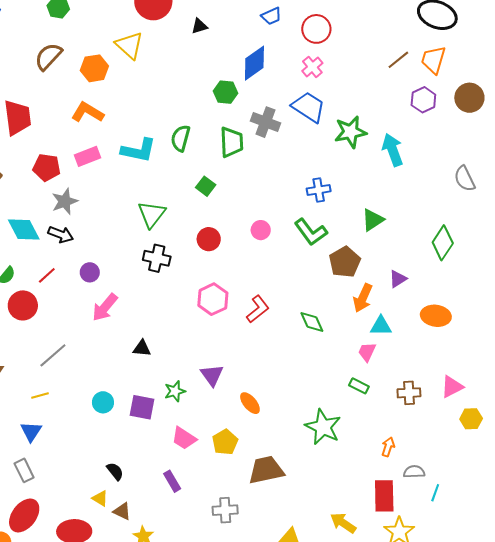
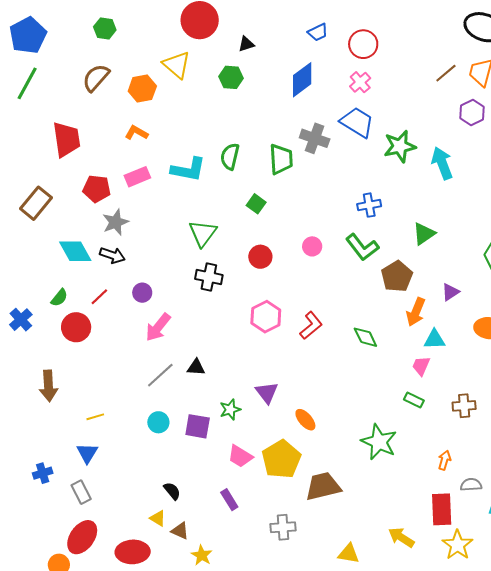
green hexagon: (225, 92) -> (231, 77), moved
orange L-shape: (87, 112) -> (136, 133), size x0.7
gray line: (53, 355) -> (160, 375), moved
yellow pentagon: (225, 442) -> (281, 459), size x1.5

